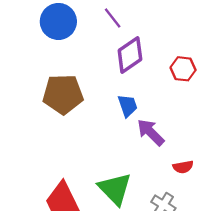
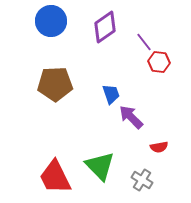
purple line: (113, 18) -> (144, 42), moved
purple diamond: (130, 55) -> (105, 27), moved

